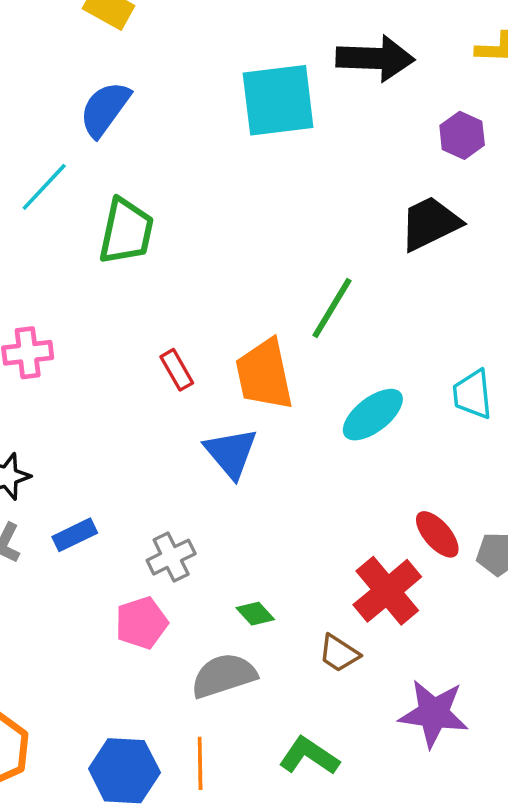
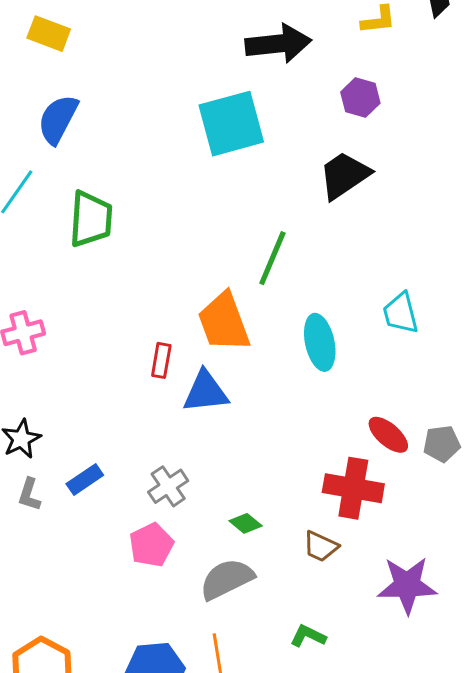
cyan square: (278, 100) -> (231, 124), moved
red rectangle: (177, 370) -> (161, 360), moved, turned 48
cyan ellipse: (373, 415) -> (320, 342), turned -56
blue triangle: (231, 453) -> (206, 392), turned -48
red cross: (387, 591) -> (353, 488), turned -32
green L-shape: (309, 756) -> (308, 636), size x0.7

